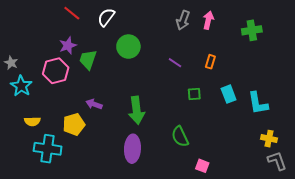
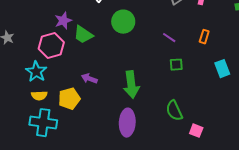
green trapezoid: (88, 60) -> (83, 35), turned -75
cyan star: (21, 86) -> (36, 72), moved
green square: (194, 94) -> (176, 65), moved
yellow semicircle: (32, 121) -> (39, 96), moved
pink square: (202, 166) -> (196, 131), moved

